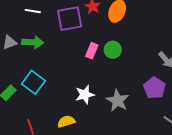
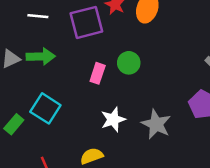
green circle: (113, 50) -> (129, 63), moved
pink rectangle: (92, 51) -> (98, 73), moved

